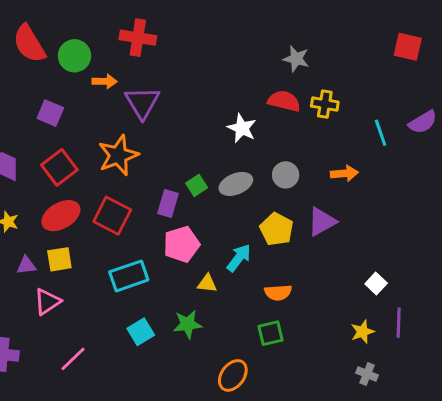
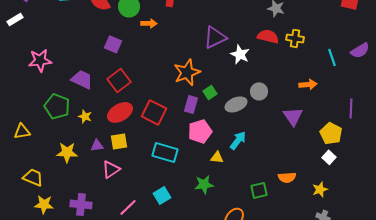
purple triangle: (142, 103) -> (215, 37), moved, turned 35
orange star: (118, 155) -> (187, 72), moved
gray circle: (286, 175) -> (259, 91), moved
gray ellipse: (236, 184) -> (236, 104), moved
purple triangle: (322, 222) -> (293, 116), turned -35
yellow pentagon: (277, 229) -> (331, 133), moved
cyan rectangle: (129, 276) -> (165, 152), turned 35
orange semicircle: (278, 293) -> (287, 177), moved
purple line: (399, 323) -> (351, 108), moved
cyan square: (141, 332) -> (162, 195), moved

